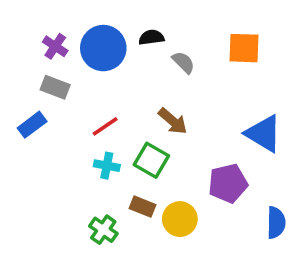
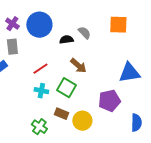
black semicircle: (151, 37) -> (66, 40), moved
gray rectangle: (55, 87) -> (12, 47), turned 63
blue triangle: (264, 134) -> (129, 73), turned -40

